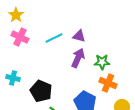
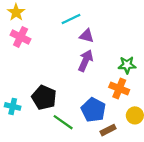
cyan line: (54, 38) -> (71, 19), moved
green star: (102, 62) -> (127, 65), moved
cyan cross: (13, 78) -> (13, 106), moved

